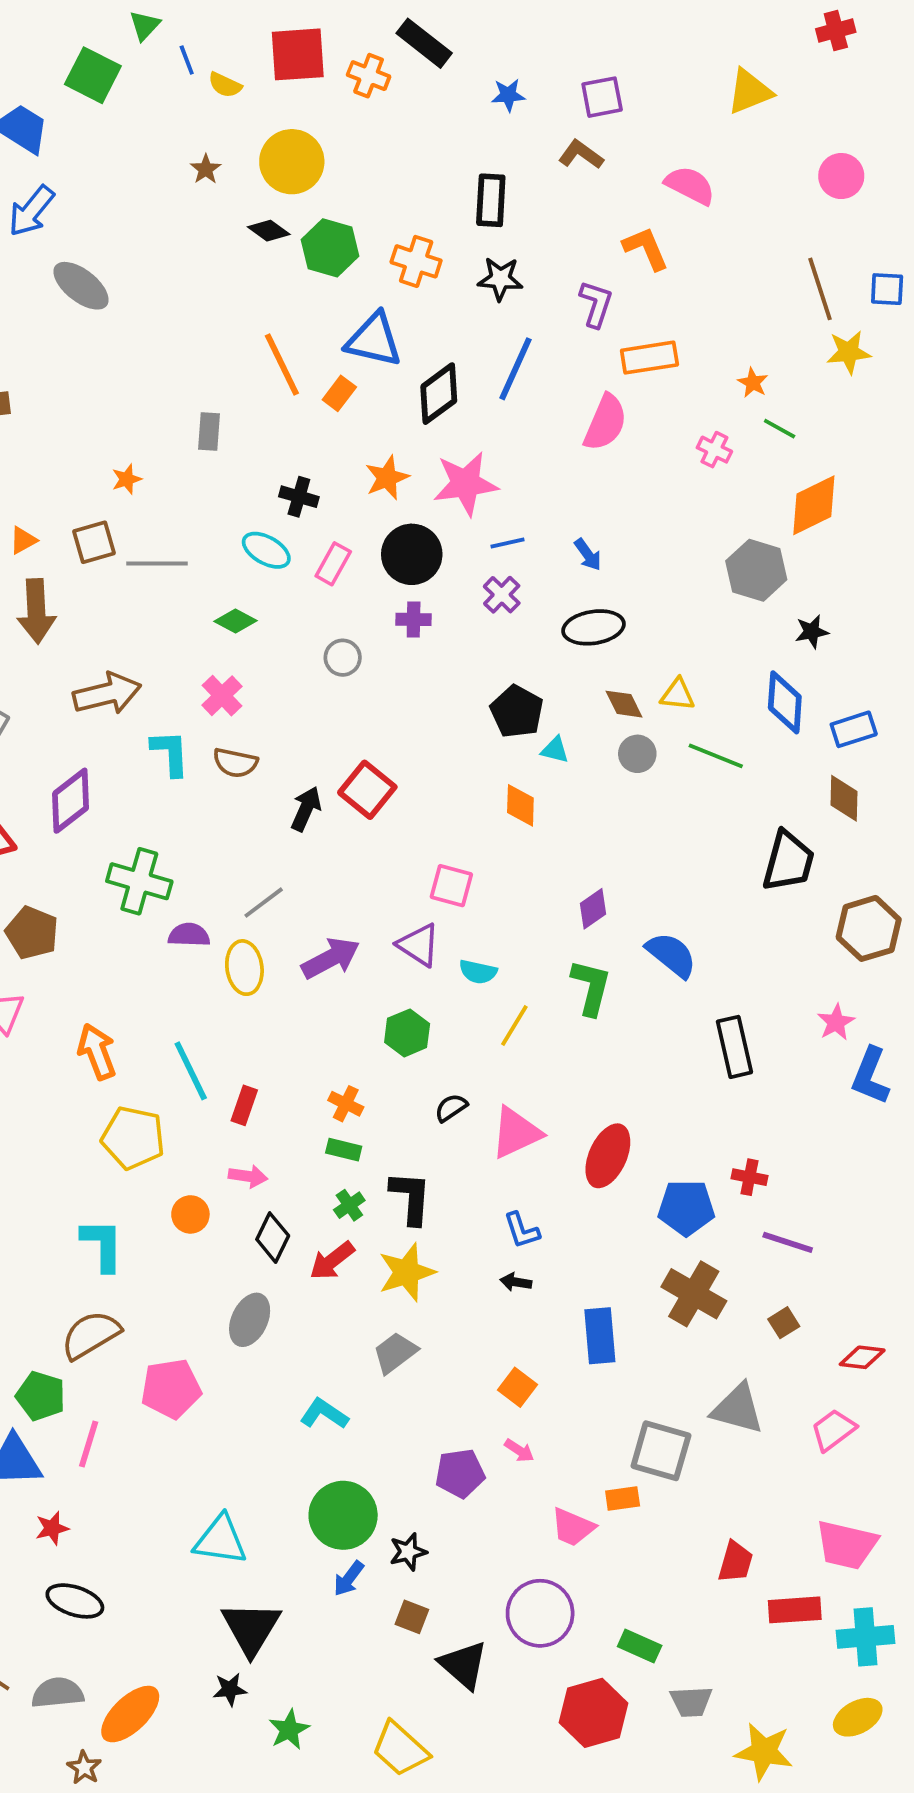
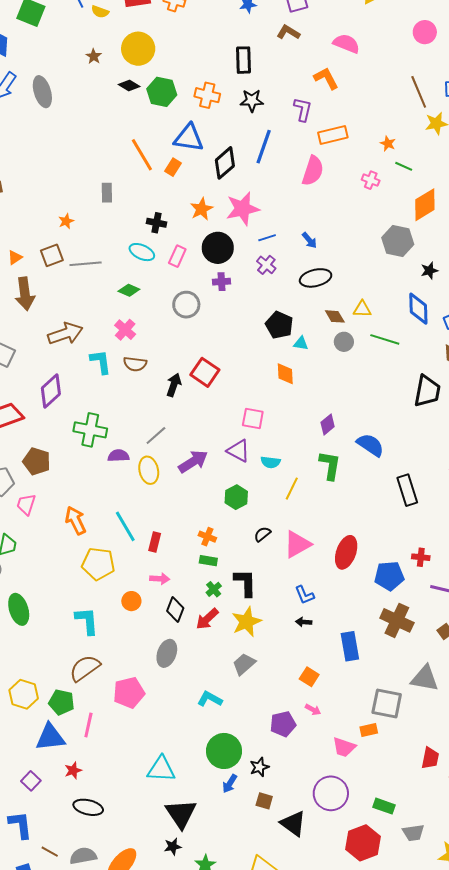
gray ellipse: (81, 286) -> (42, 92), moved, turned 40
gray circle: (343, 658) -> (186, 305), size x1.4

